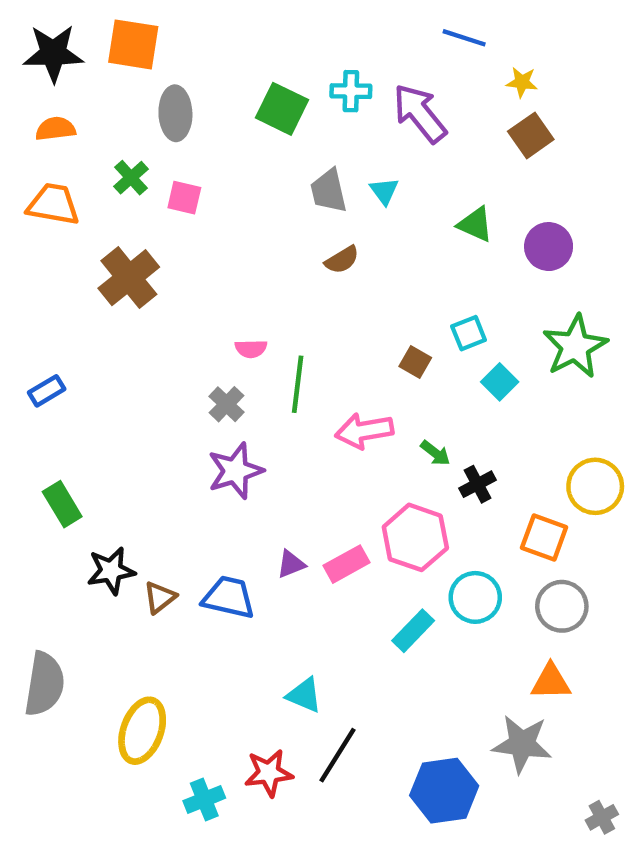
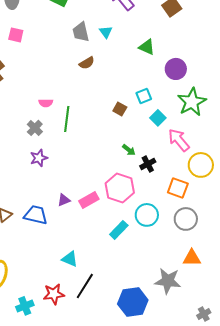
purple circle: (549, 247) -> (176, 69), moved
pink arrow: (364, 431) -> (179, 140), moved, turned 60
purple star: (235, 471) -> (39, 158), size x0.7
orange triangle: (551, 682) -> (192, 258), moved

